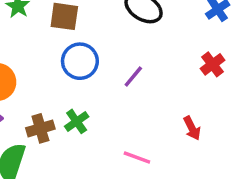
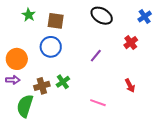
blue circle: (80, 61) -> (51, 47), moved
red cross: (213, 64) -> (131, 43), moved

